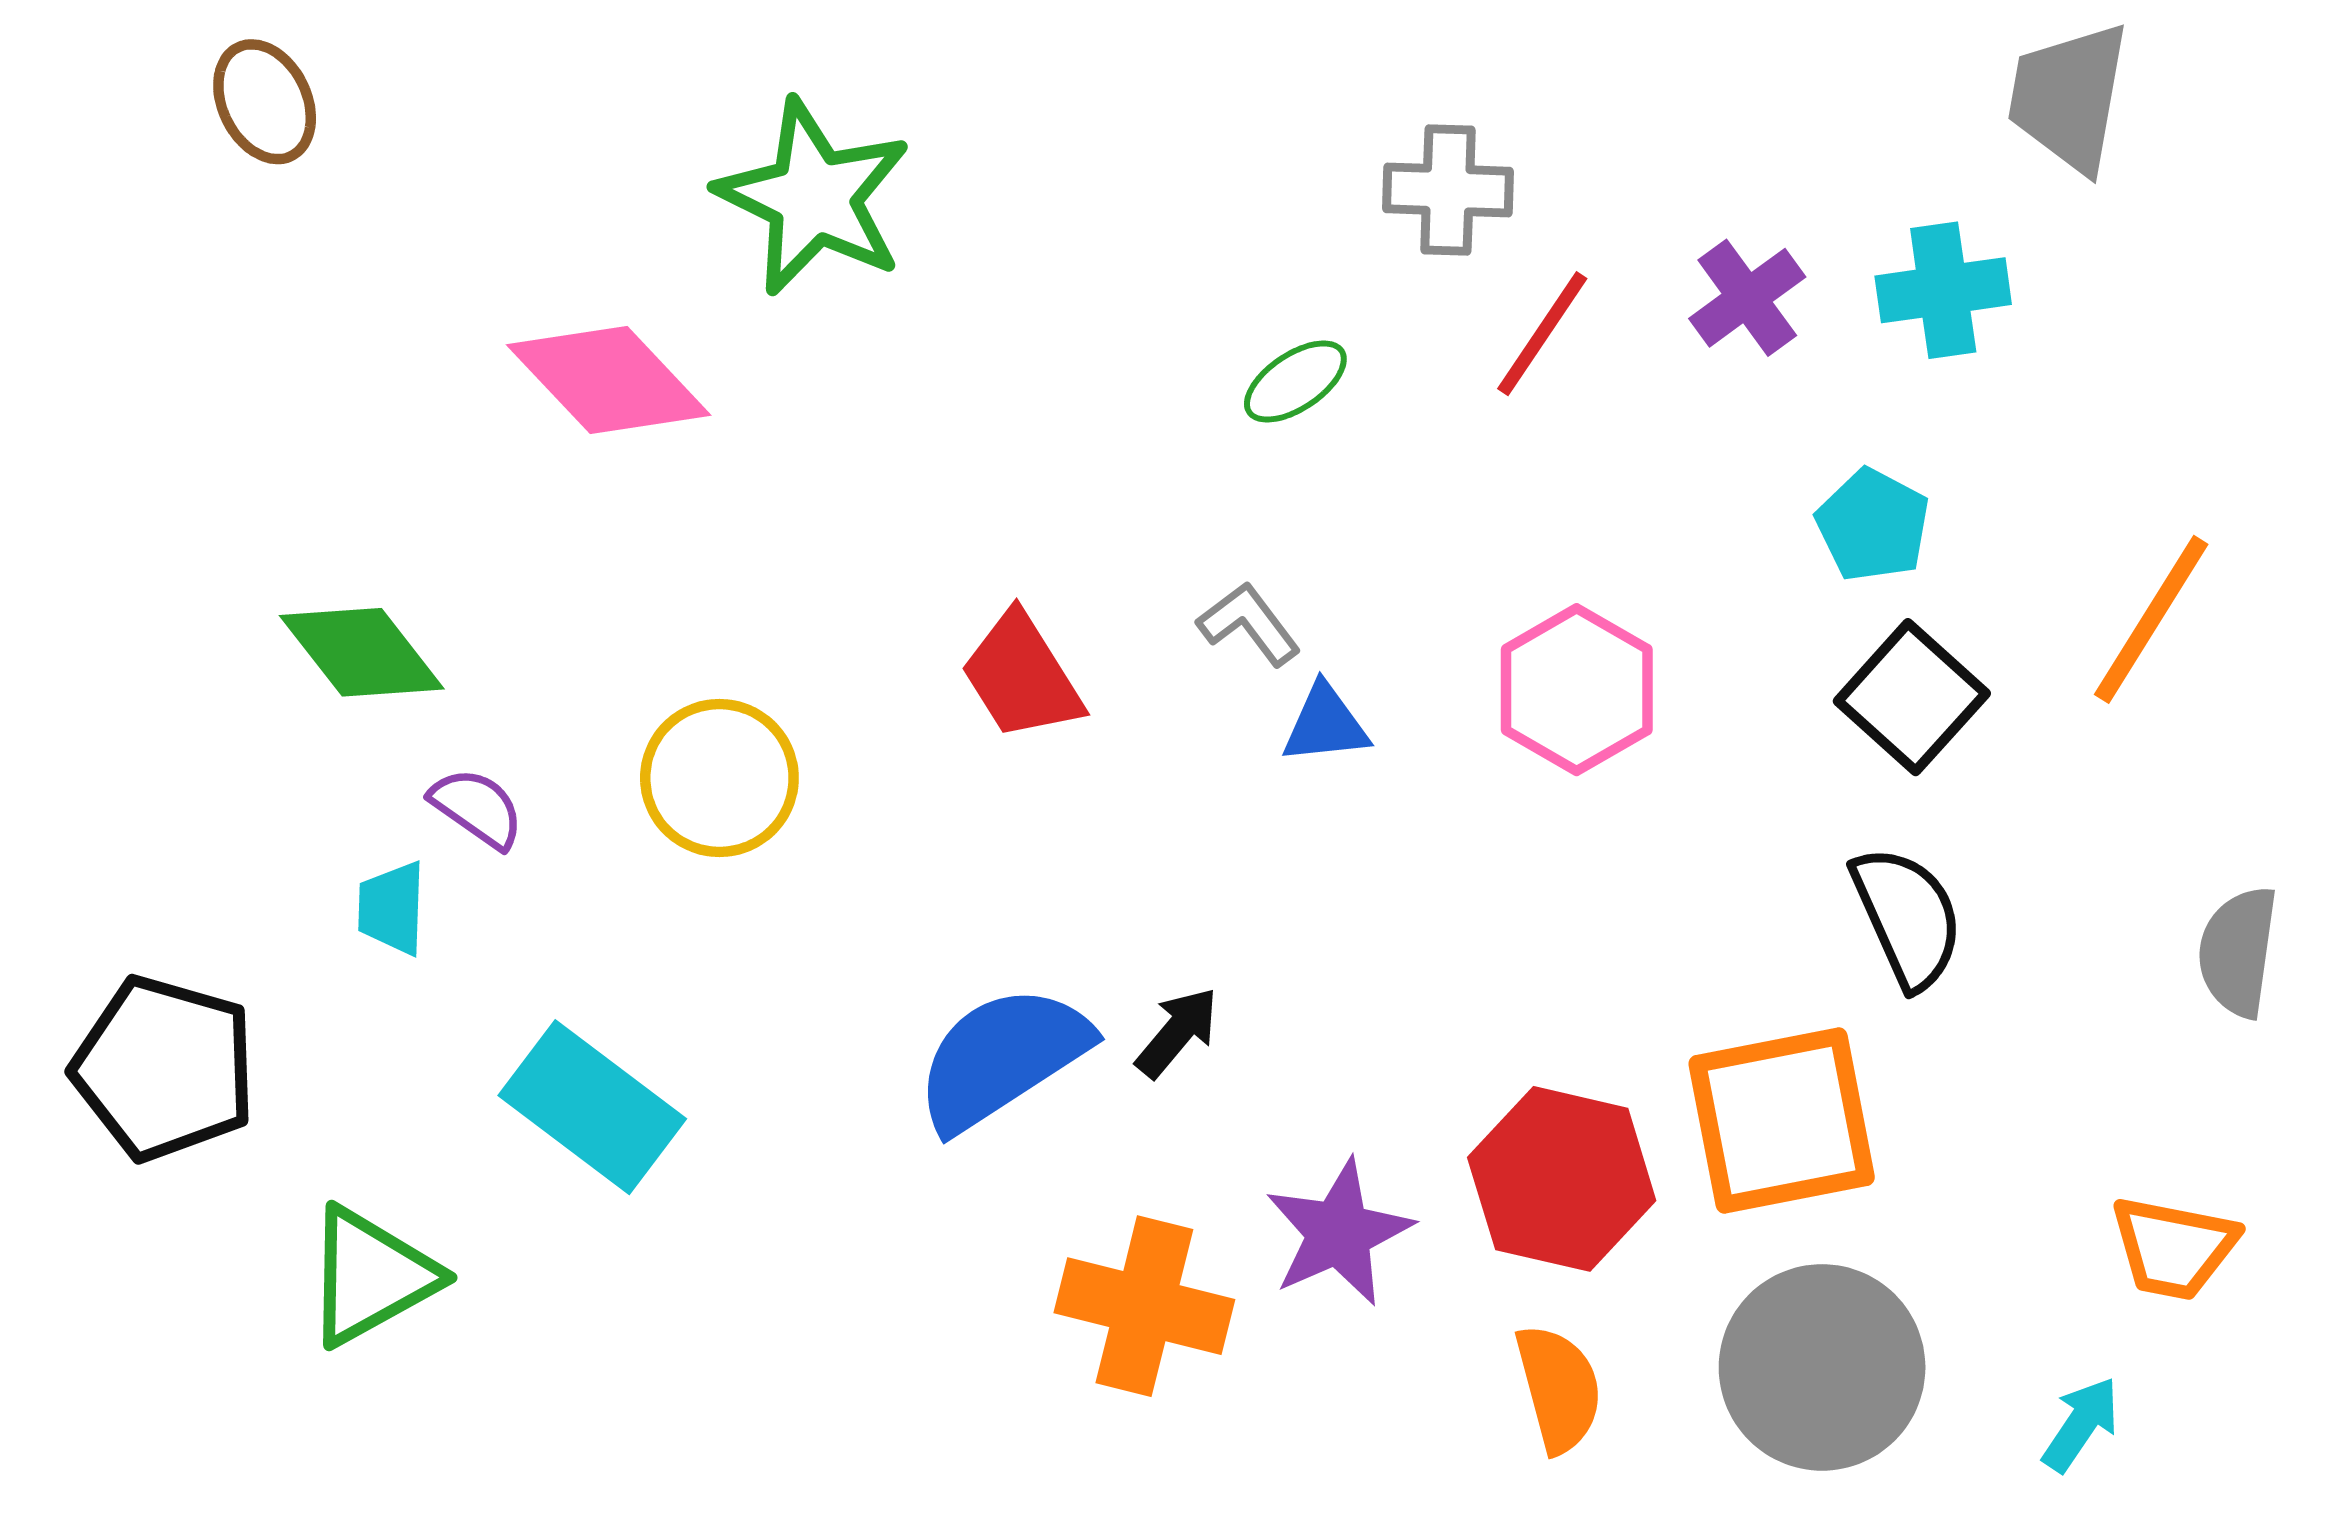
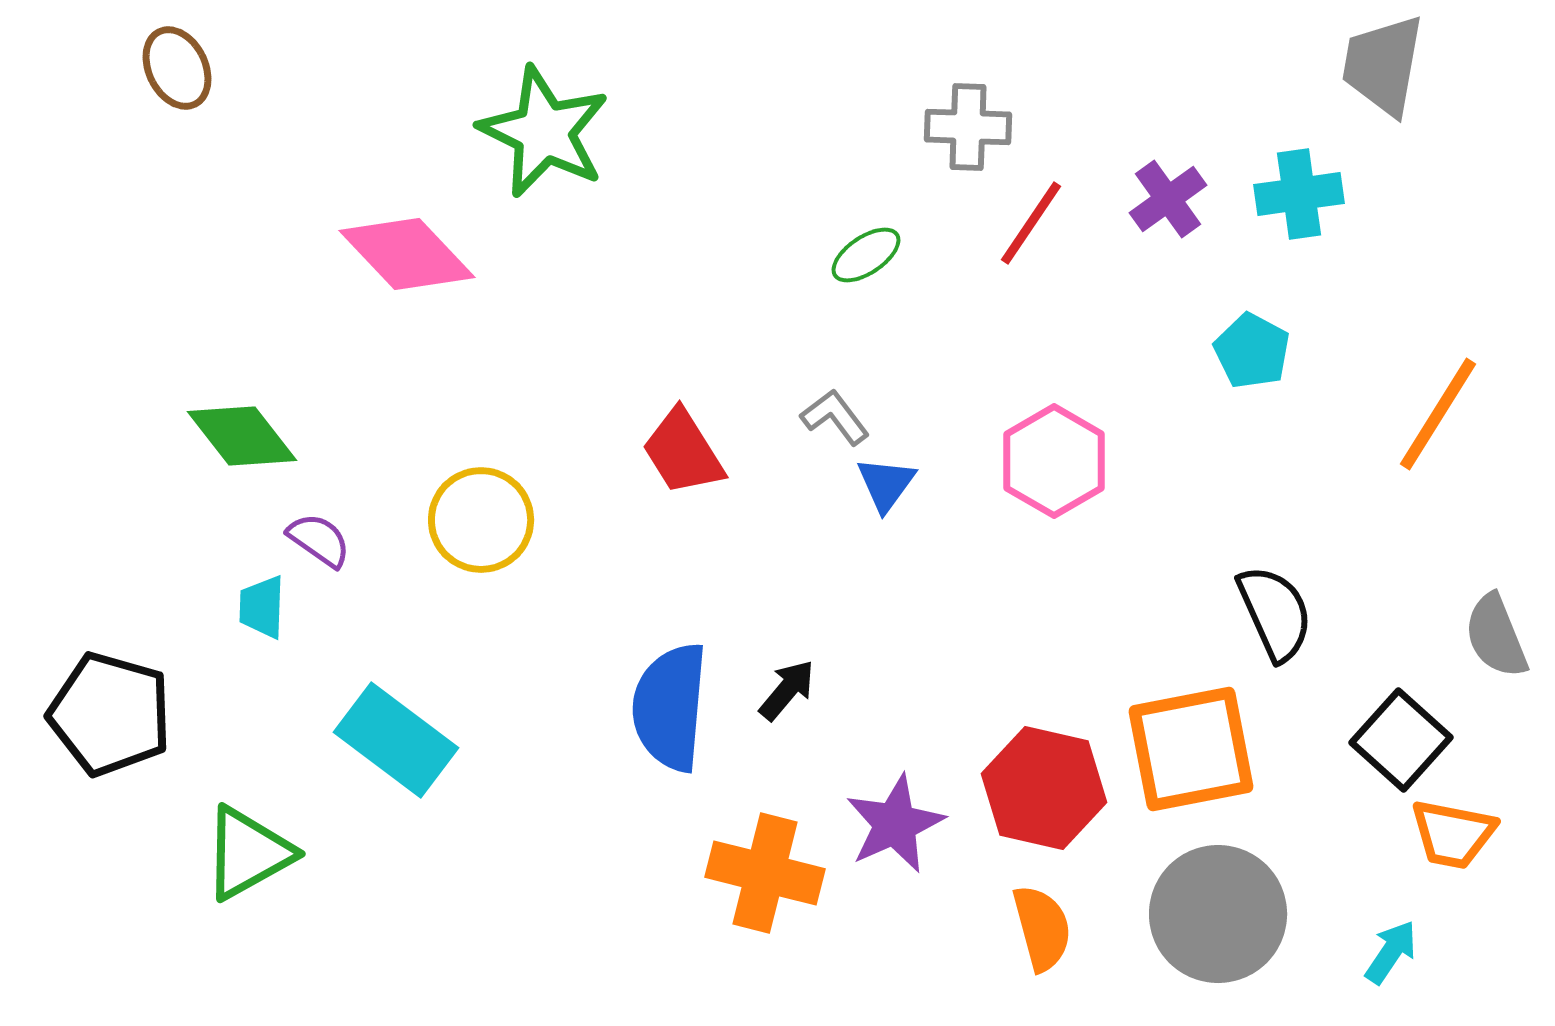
black square: (1912, 697) -> (1401, 740), moved
blue triangle: (1325, 724) -> (886, 484), turned -48
gray semicircle: (2238, 952) -> (1496, 636), turned -30
blue semicircle: (1002, 1058) -> (670, 707), turned -52

